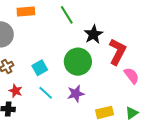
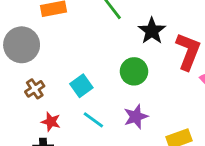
green circle: (78, 62) -> (134, 71), size x0.7

